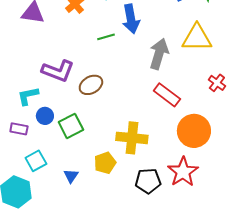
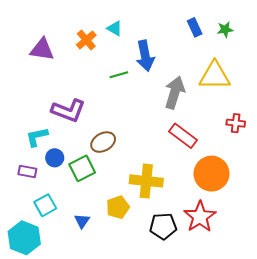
red cross: (217, 83) -> (236, 123), turned -30
brown ellipse: (91, 85) -> (103, 142), moved

